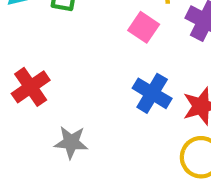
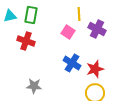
red cross: (31, 87) -> (26, 41), moved, turned -36

